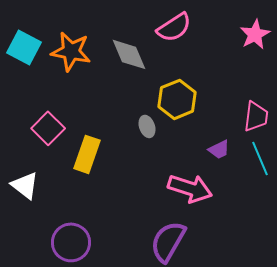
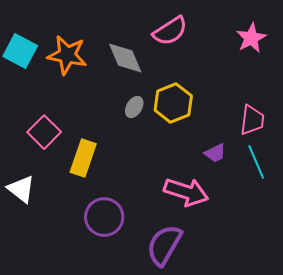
gray ellipse: (147, 126) -> (134, 107), moved, turned 50
purple circle: (71, 242) -> (104, 217), moved

